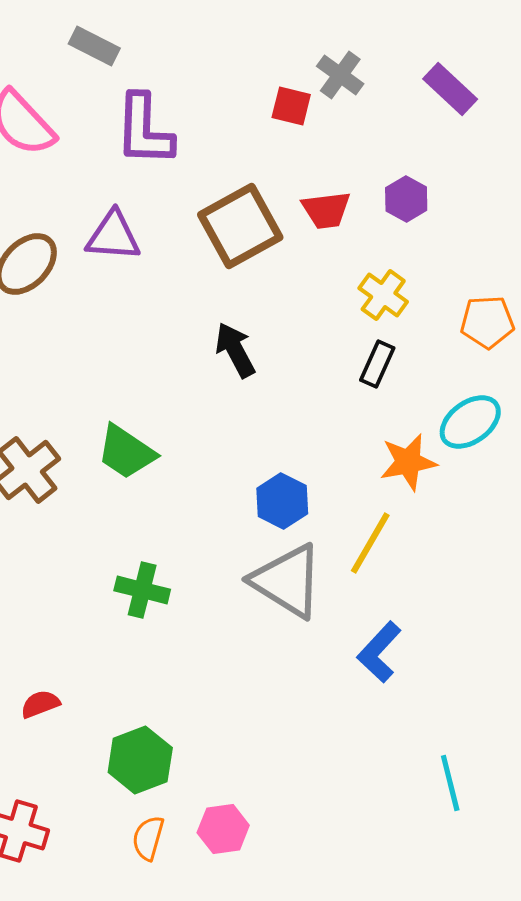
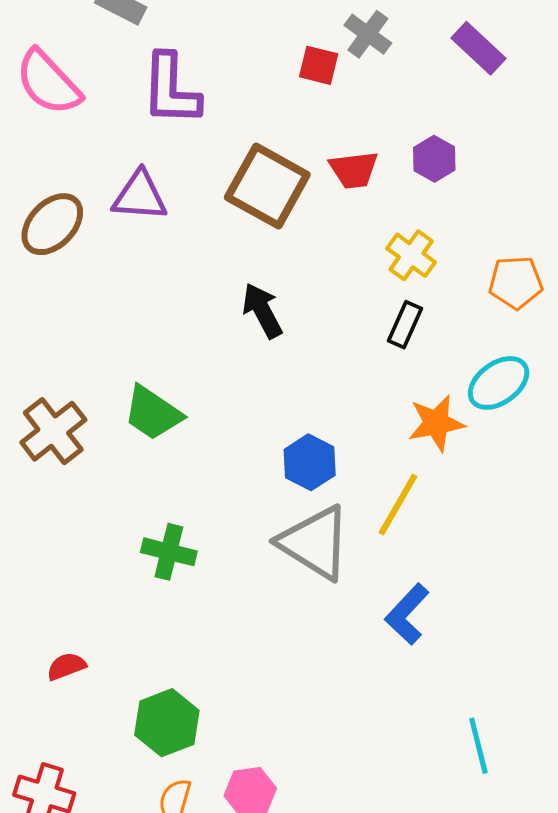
brown square: (240, 226) -> (267, 186), turned -32

